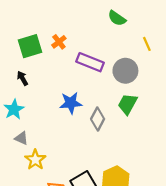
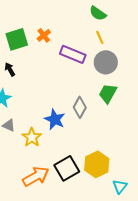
yellow line: (147, 44) -> (100, 37), moved
blue star: (71, 103) -> (55, 119), moved, turned 30
yellow star: (35, 160) -> (32, 137), moved

